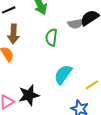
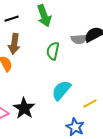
black star: (29, 95) -> (24, 108), turned -30

